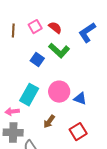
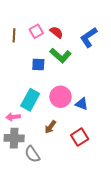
blue square: (37, 60) -> (38, 64), turned -32

